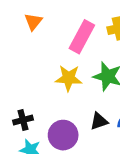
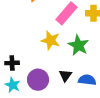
black triangle: (99, 121) -> (65, 75), turned -48

